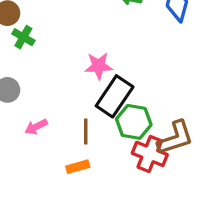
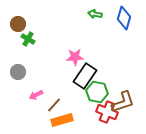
brown line: (86, 132) -> (54, 105), moved, turned 42
orange rectangle: (78, 167) -> (62, 120), size x1.5

